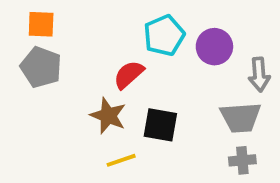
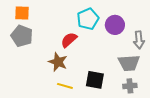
black square: (160, 125) -> (95, 80), moved
yellow line: (121, 160) -> (65, 86), turned 35

